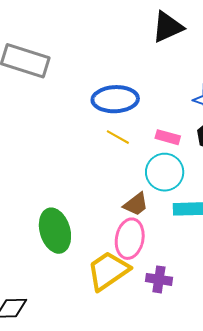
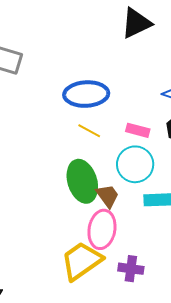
brown trapezoid: (136, 204) -> (108, 196), turned -88
green ellipse: (55, 231) -> (82, 181), moved

